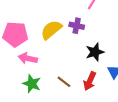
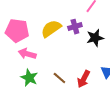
purple cross: (77, 26) -> (75, 27), turned -32
black star: (95, 52) -> (95, 38), moved

